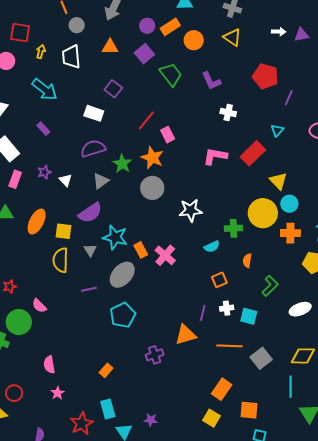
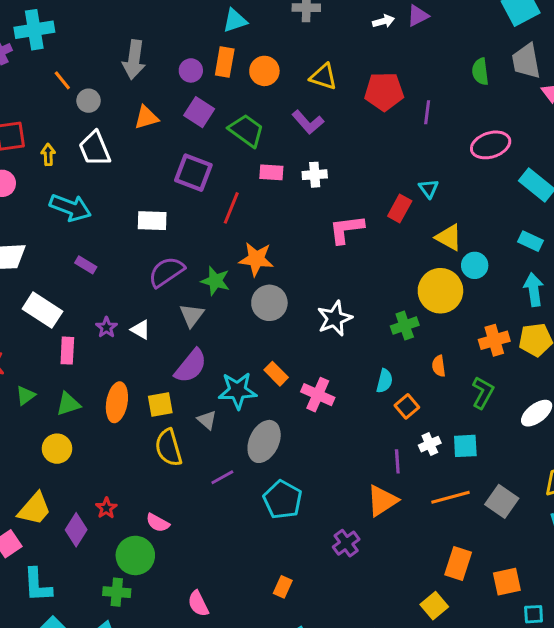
orange rectangle: (170, 27) -> (225, 62), turned -30
yellow triangle: (232, 37) -> (324, 77), moved
purple square: (113, 89) -> (193, 173), moved, size x1.4
white cross: (228, 113) -> (315, 175), moved
cyan triangle: (277, 130) -> (429, 189), moved
pink rectangle: (168, 135) -> (271, 172), moved, turned -42
red rectangle: (253, 153) -> (400, 208), size x0.7
orange cross: (290, 233) -> (494, 340), moved
cyan semicircle: (212, 247) -> (384, 381), moved, turned -35
orange rectangle: (141, 250) -> (276, 374), moved
yellow square: (212, 418) -> (434, 606), moved, turned 36

